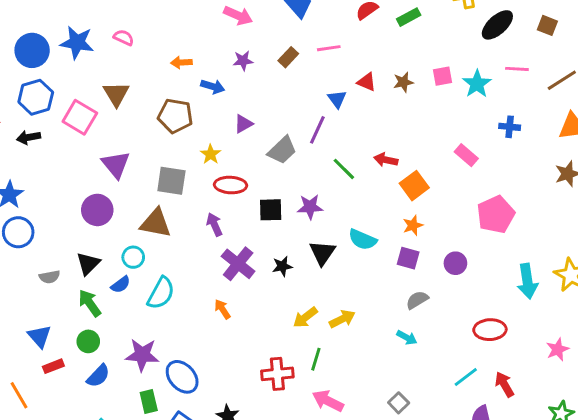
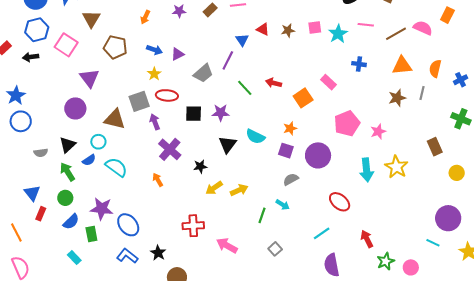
orange arrow: (181, 62) -> (145, 17), moved, turned -64
blue arrow: (213, 86) -> (154, 50), moved
brown triangle: (116, 94) -> (91, 19), moved
brown pentagon: (175, 116) -> (115, 47), moved
gray square: (171, 181) -> (139, 101), moved, turned -30
orange square: (414, 186) -> (303, 98), moved
purple circle: (455, 263) -> (318, 155), size x1.6
black star: (282, 266) -> (200, 166), moved
cyan semicircle: (161, 293) -> (116, 167), turned -85
red ellipse: (490, 330) -> (340, 202), turned 40
pink star: (558, 349) -> (378, 131), moved
green line: (316, 359) -> (262, 215), moved
red rectangle: (53, 366) -> (41, 214), turned -48
red arrow: (504, 384) -> (367, 239), moved
green rectangle: (149, 401) -> (91, 234), moved

